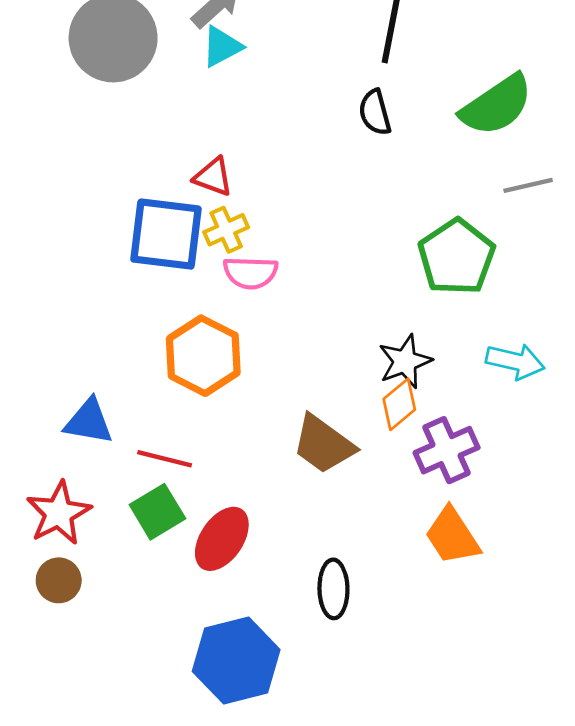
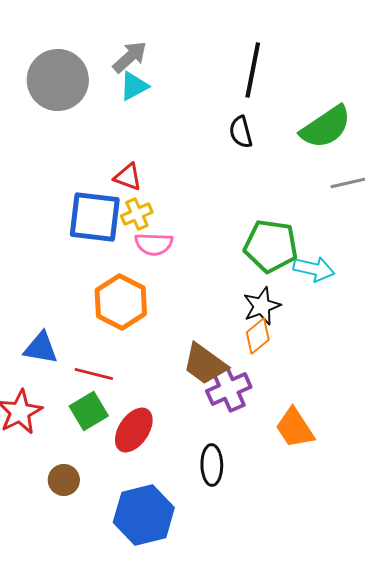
green pentagon: (457, 257) -> (271, 246), moved, turned -30
cyan arrow: (515, 361) -> (314, 269), moved
purple cross: (447, 450) -> (229, 389), moved
brown circle: (59, 580) -> (64, 480), moved

